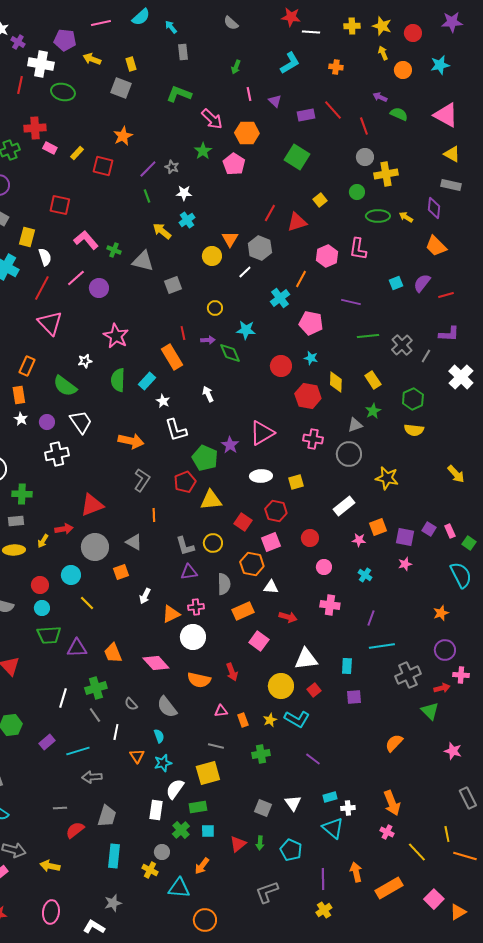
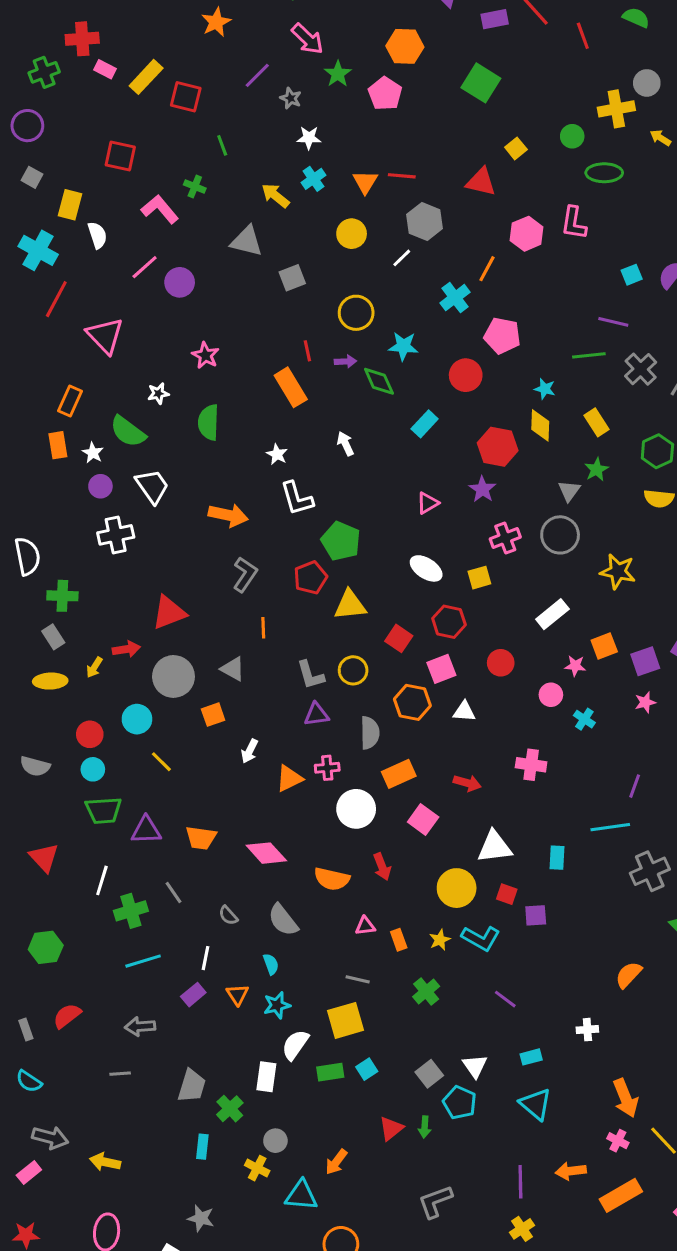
pink arrow: (212, 119) -> (307, 39), moved
orange star: (123, 136) -> (216, 22), moved
yellow rectangle: (77, 153) -> (146, 77), size x1.6
gray circle: (365, 157) -> (647, 83), moved
purple line: (148, 169) -> (257, 75), moved
green line: (147, 196) -> (222, 145), moved
red line: (270, 213) -> (402, 176), moved, turned 66
yellow arrow: (406, 217) -> (660, 138), moved
red triangle: (297, 222) -> (481, 182), turned 30
orange triangle: (230, 239) -> (365, 182), moved
green cross: (114, 250) -> (195, 186), moved
red line: (42, 288) -> (56, 299), moved
purple line: (351, 302) -> (613, 322), moved
yellow circle: (215, 308) -> (356, 313), size x1.5
pink star: (116, 336) -> (205, 355), size x0.7
cyan star: (311, 358) -> (545, 389), moved
red circle: (281, 366) -> (466, 375), moved
cyan rectangle: (147, 381) -> (425, 424), moved
white star: (21, 419) -> (93, 453), moved
gray triangle: (355, 425) -> (569, 491), turned -35
pink triangle: (262, 433) -> (428, 503), size x0.6
pink cross: (313, 439) -> (505, 538), moved, turned -30
purple star: (230, 445) -> (482, 489), moved
white ellipse: (261, 476) -> (426, 568), turned 35
gray rectangle: (16, 521) -> (53, 637), turned 63
purple square: (405, 537) -> (645, 661), turned -30
pink circle: (324, 567) -> (551, 695), moved
white triangle: (271, 587) -> (464, 711), moved
purple line: (371, 618) -> (635, 786), moved
white circle: (193, 637) -> (356, 809), moved
orange trapezoid: (113, 653) -> (201, 838), turned -60
green cross: (96, 688) -> (131, 911), moved
red square: (314, 690) -> (507, 894), turned -32
purple square: (354, 697) -> (536, 915), moved
white line: (63, 698) -> (102, 880), moved
gray line: (95, 715) -> (173, 893), moved
purple rectangle: (47, 742) -> (193, 995), moved
cyan line: (78, 751) -> (143, 961), moved
green cross: (261, 754) -> (426, 991), turned -30
gray arrow: (92, 777) -> (140, 1026), moved
orange arrow: (392, 803) -> (625, 1098), moved
gray square: (263, 808) -> (429, 1074), turned 30
white cross: (348, 808) -> (587, 1030), moved
red semicircle: (75, 830) -> (67, 1016), moved
green cross: (181, 830) -> (230, 1109), moved
cyan square: (208, 831) -> (367, 1069), moved, turned -32
pink cross: (387, 832) -> (618, 1141), moved
cyan pentagon: (291, 850) -> (460, 1103), moved
cyan rectangle: (114, 856) -> (202, 1147), size x0.7
orange arrow: (356, 872) -> (571, 1171), turned -84
gray star: (113, 903) -> (201, 1218), turned 30

